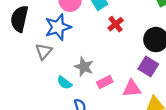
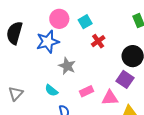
gray triangle: (44, 51) -> (16, 94), moved
gray star: (84, 67) -> (67, 66), moved

